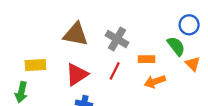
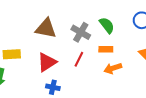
green semicircle: (176, 46) -> (107, 25), moved

